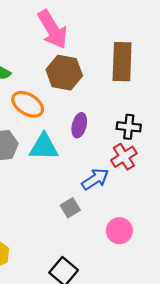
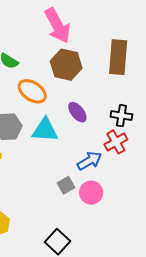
purple ellipse: (79, 125) -> (77, 112), turned -55
pink circle: (119, 231) -> (91, 193), moved

